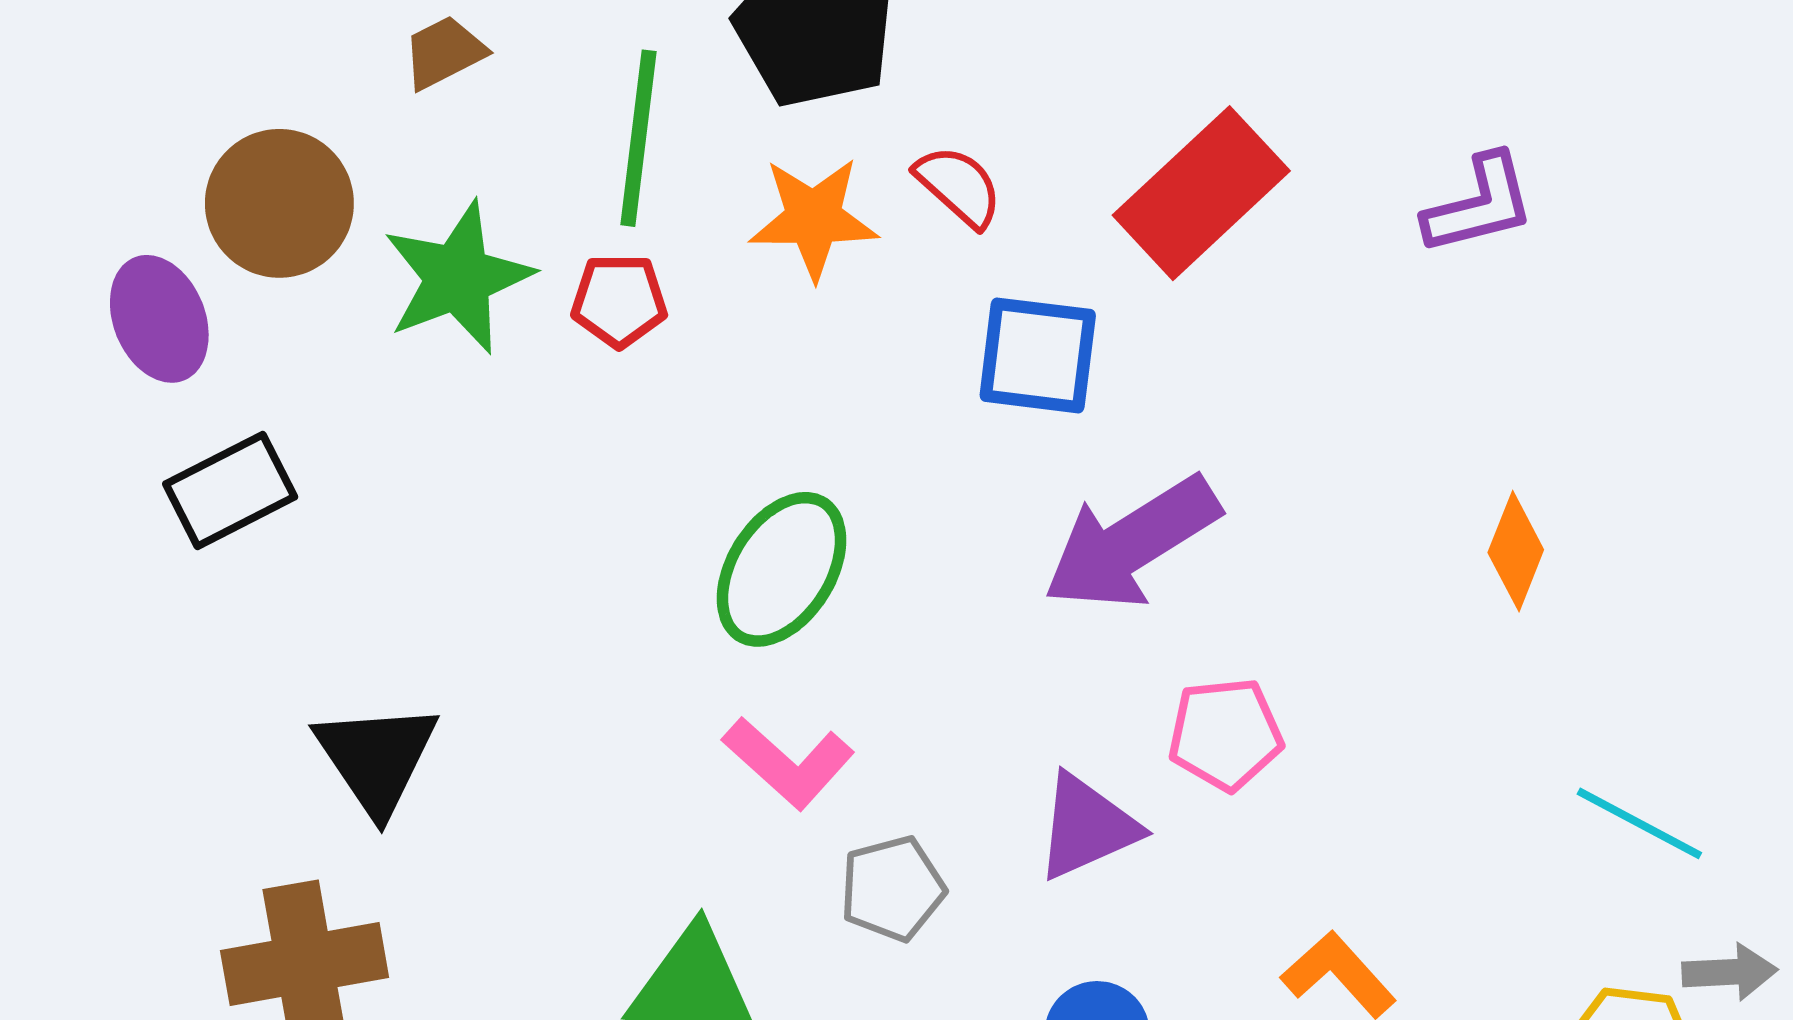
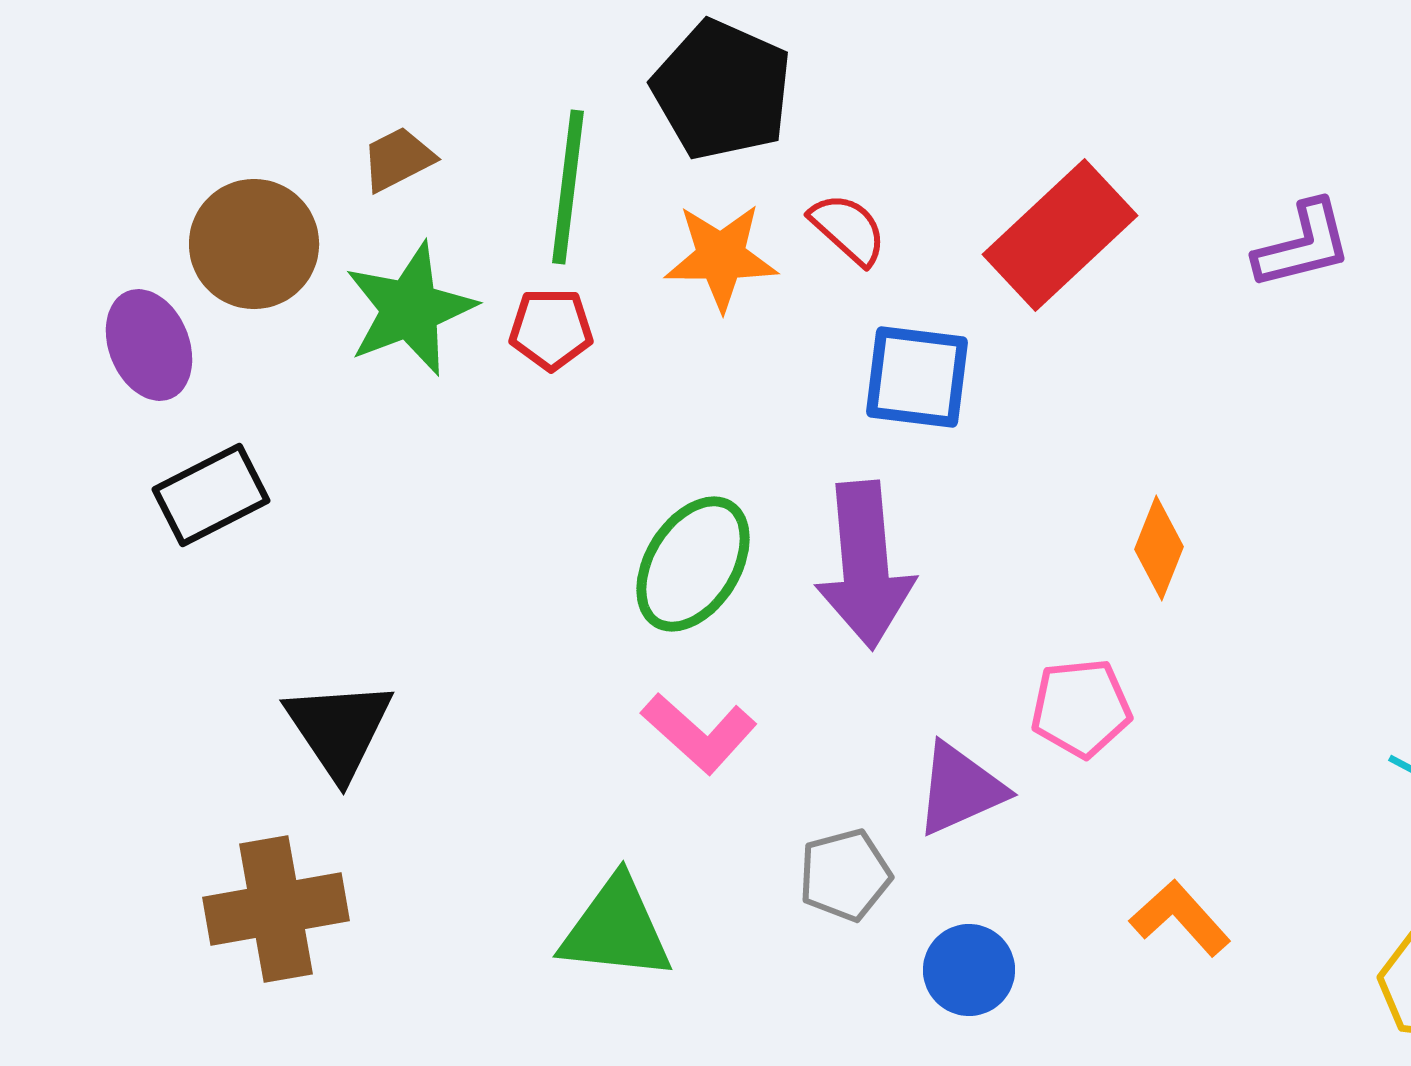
brown trapezoid: (444, 52) -> (398, 159), moved
purple arrow: (1131, 543) -> (865, 565), moved, turned -63
orange diamond: (1516, 551) -> (1159, 548), moved
gray pentagon: (892, 888) -> (845, 875), moved

